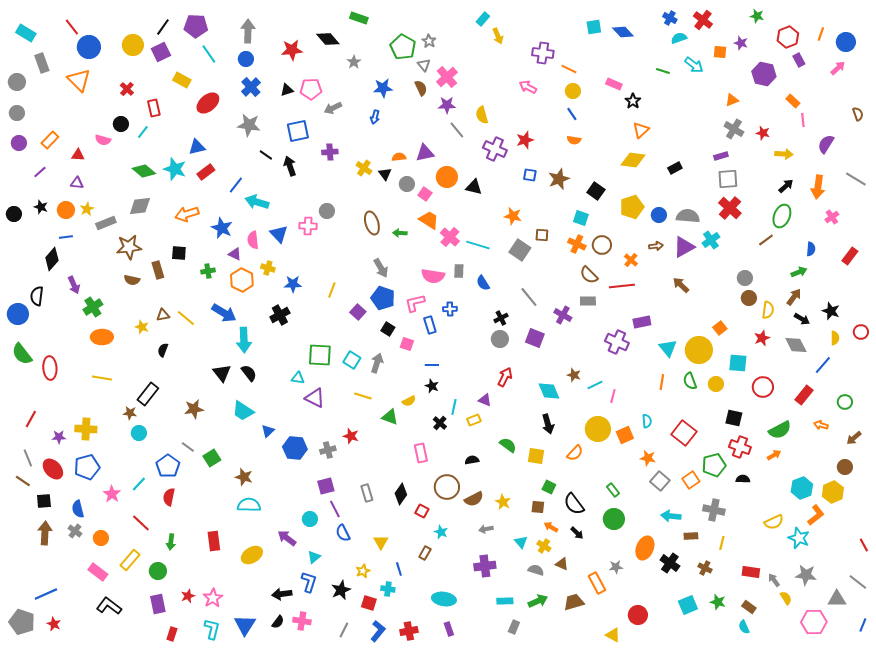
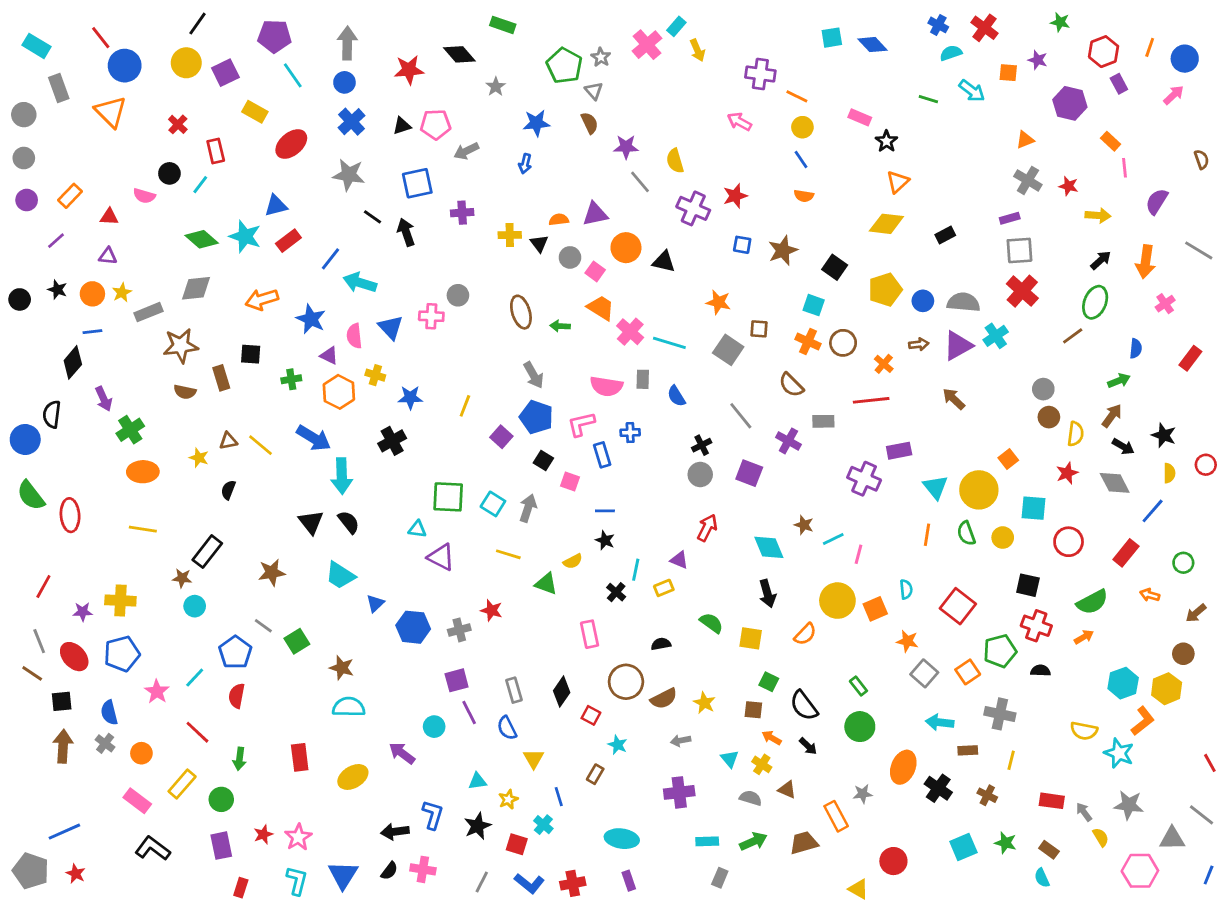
black line: (163, 27) -> (197, 24), moved
pink cross: (447, 77) -> (647, 45), moved
yellow cross: (364, 168) -> (510, 235), turned -35
brown semicircle: (589, 275) -> (791, 385), moved
yellow semicircle: (774, 522) -> (1084, 731), turned 36
blue semicircle: (343, 533) -> (507, 728), moved
cyan triangle: (314, 557) -> (478, 781), moved, turned 32
cyan cross: (388, 589) -> (543, 825), turned 32
blue L-shape: (378, 631) -> (529, 883), turned 90

